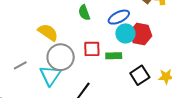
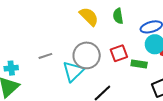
yellow semicircle: (48, 32) -> (89, 17), moved
red square: (92, 49) -> (119, 53), turned -30

